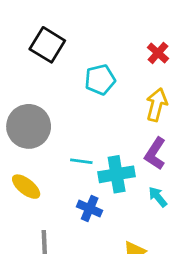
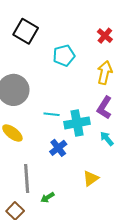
blue cross: (90, 209) -> (58, 148), turned 30

